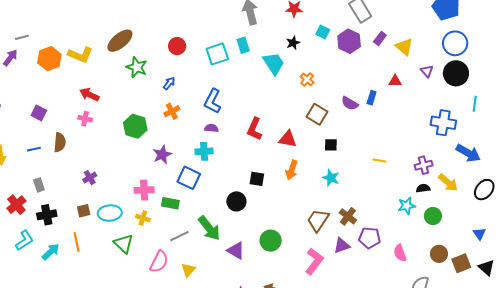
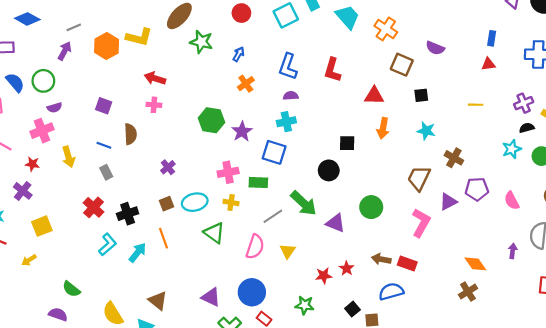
orange cross: (307, 79) -> (386, 29), size x1.5
red triangle: (395, 81) -> (488, 64), moved
blue rectangle: (372, 98) -> (492, 38), moved
green hexagon: (135, 126) -> (211, 120), moved
red L-shape: (254, 129) -> (332, 70), moved
blue line: (34, 149) -> (104, 145), turned 40
gray rectangle: (39, 185) -> (106, 172), moved
brown cross: (348, 216) -> (454, 158), moved

